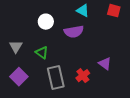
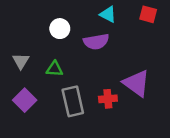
green triangle: (42, 53) -> (55, 69), turned -32
purple triangle: (105, 64) -> (136, 83), size x1.6
red cross: (83, 76) -> (108, 99), turned 32

